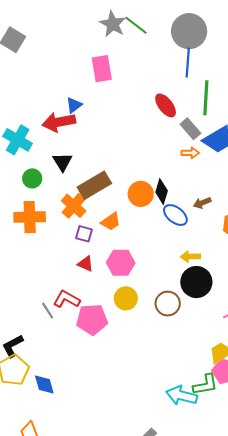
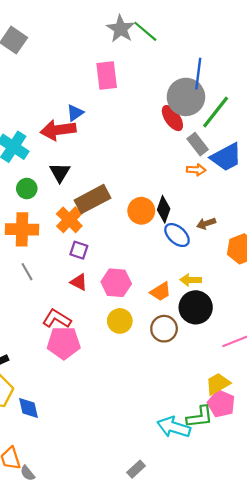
gray circle: (189, 31) -> (186, 97), moved
green line: (206, 98) -> (216, 112), turned 32
orange trapezoid: (111, 222) -> (160, 292), moved
gray line: (48, 311) -> (27, 272), moved
pink pentagon: (92, 319) -> (64, 343), moved

